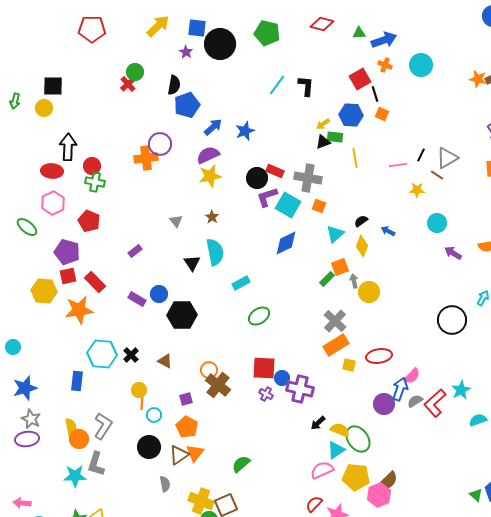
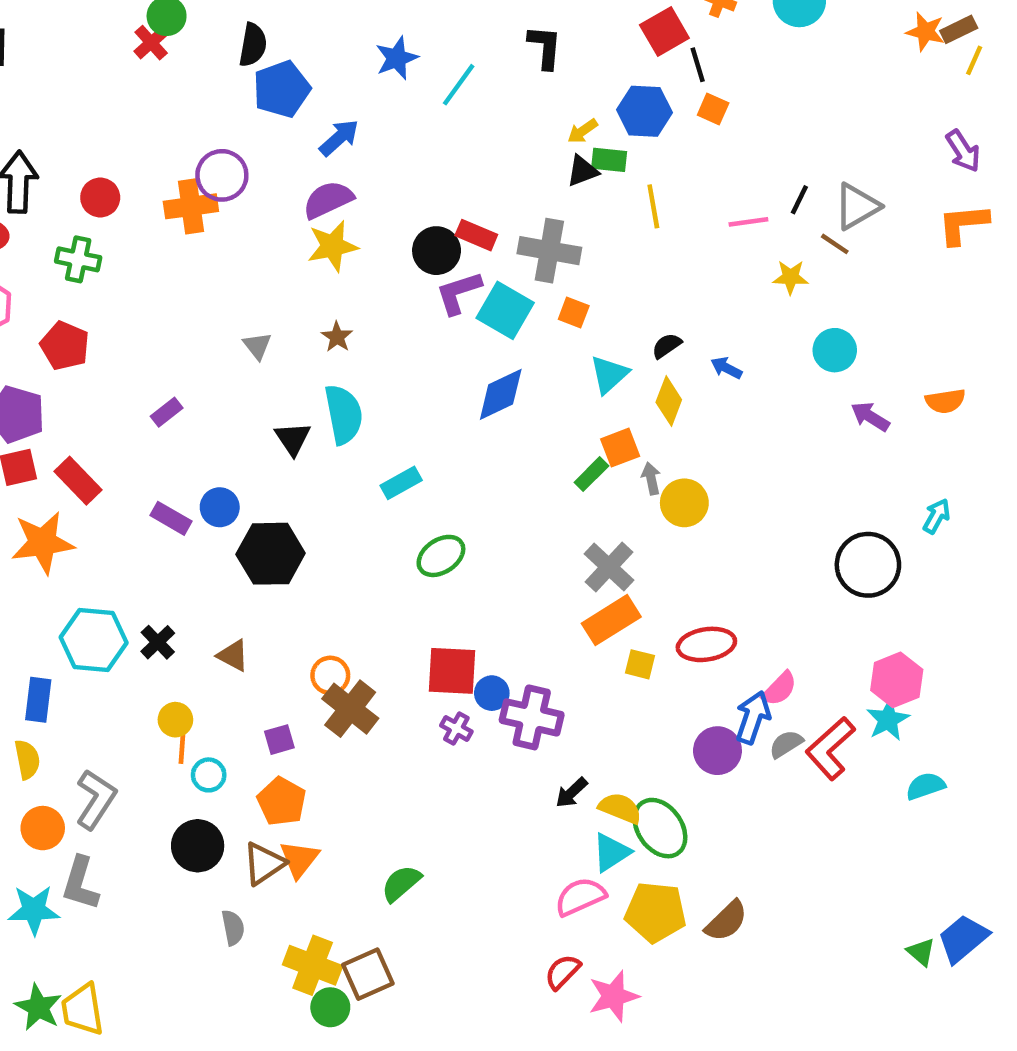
cyan line: (277, 85) -> (459, 85), moved
blue star: (245, 131) -> (397, 58), moved
red circle: (92, 166) -> (100, 197), moved
yellow semicircle: (71, 427) -> (27, 759), moved
pink hexagon: (379, 495) -> (897, 680), moved

